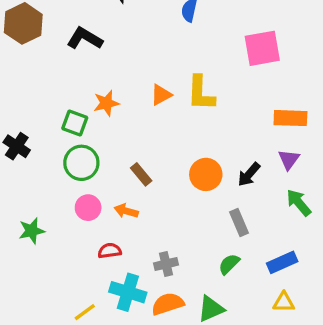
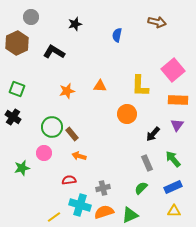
pink square: (262, 48) -> (173, 70), moved, turned -30
yellow L-shape: (201, 93) -> (140, 86), moved
orange triangle: (161, 95) -> (100, 86), turned 32
green square: (75, 123) -> (17, 89), moved
brown rectangle: (141, 174) -> (72, 134), moved
orange circle: (206, 174) -> (127, 114), moved
green arrow: (299, 203) -> (173, 159), moved
pink circle: (88, 208) -> (44, 153), moved

